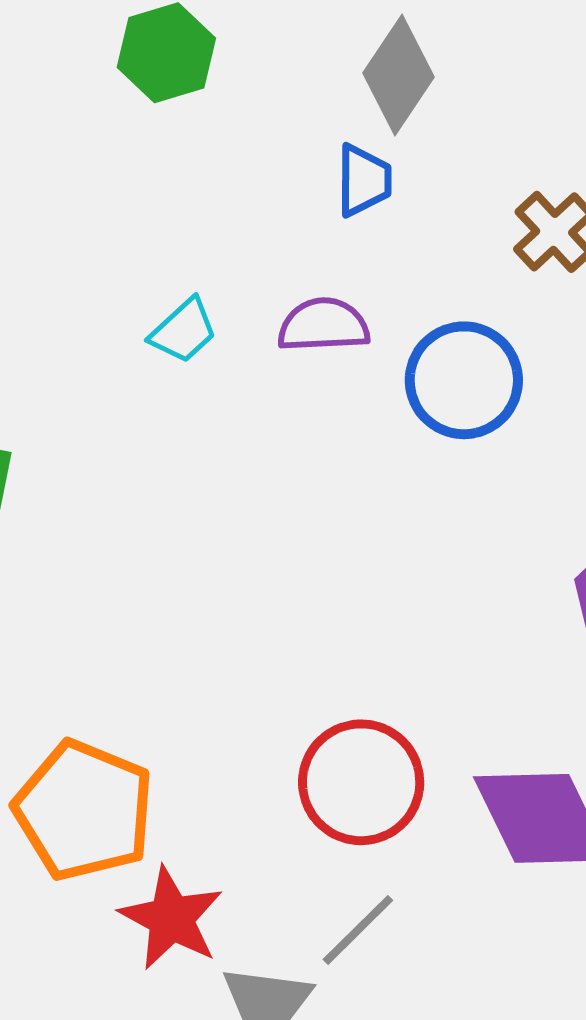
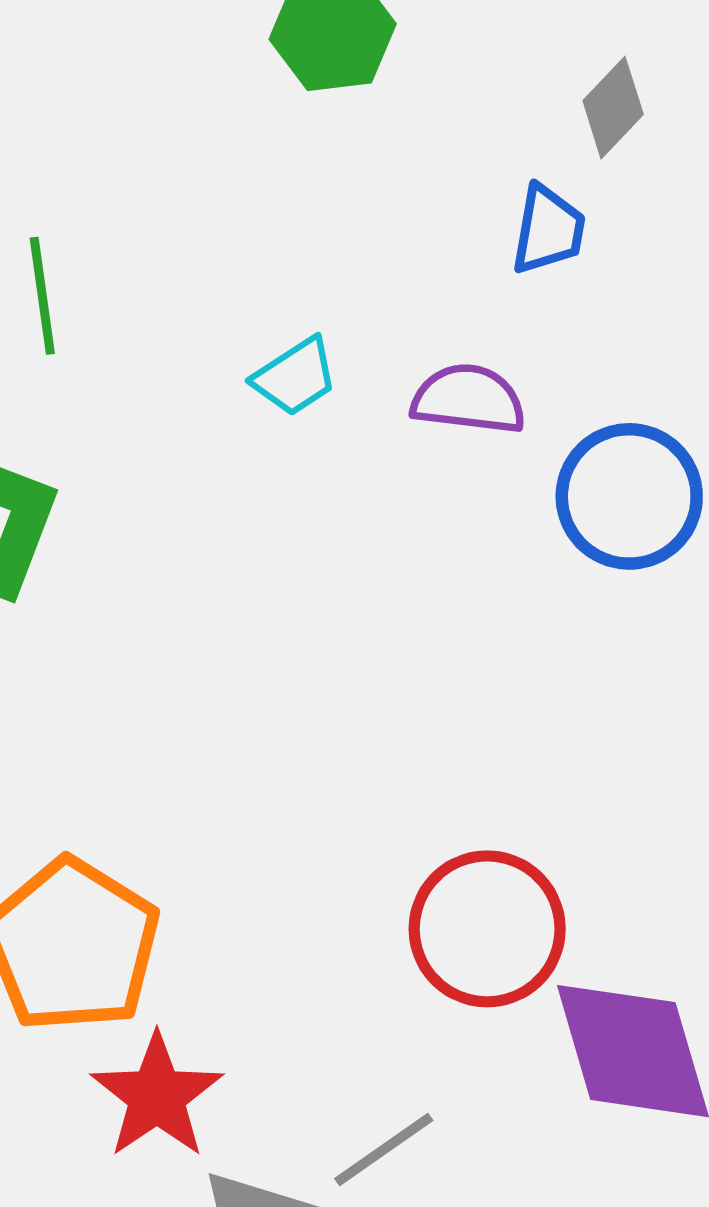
gray diamond: (398, 75) -> (613, 108), size x0.7
red circle: (361, 782) -> (487, 929), moved

